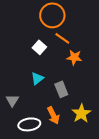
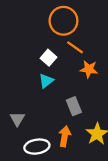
cyan triangle: (37, 78) -> (46, 81), moved
orange arrow: (53, 115) -> (65, 136), turned -144

